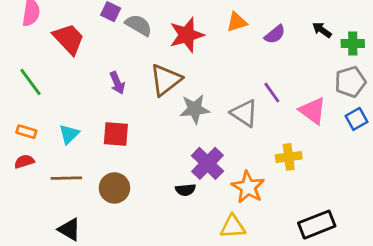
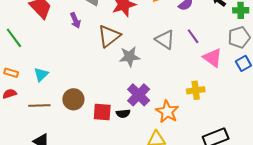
purple arrow: (117, 83) -> (75, 20), moved
purple line: (272, 93) -> (193, 36), moved
gray triangle: (244, 113) -> (165, 40), moved
red square: (116, 134) -> (102, 112), moved
brown circle: (114, 188) -> (73, 99), moved

